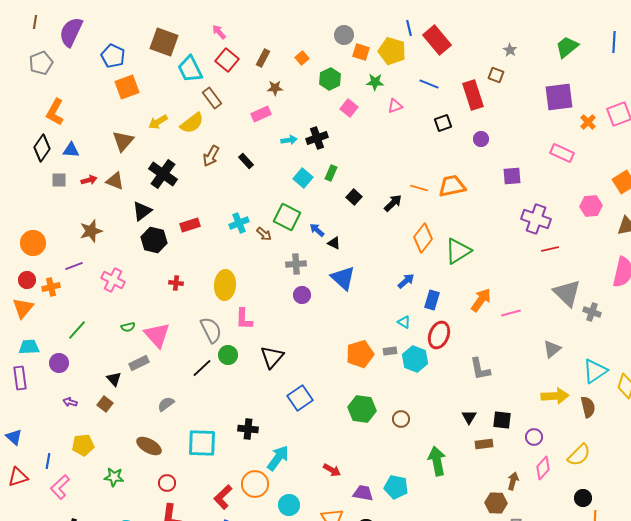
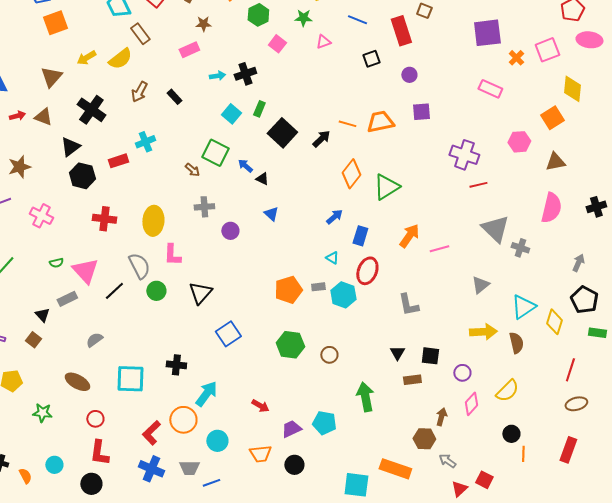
purple square: (512, 176) -> (421, 112), moved
black square: (354, 197) -> (282, 133), size x1.8
cyan cross: (239, 223) -> (145, 142), moved
gray cross: (296, 264) -> (204, 207), moved
blue triangle: (343, 278) -> (271, 214), size x0.6
red cross: (176, 283) -> (104, 219), size x1.6
black line: (202, 368) -> (114, 291), moved
purple trapezoid: (363, 493) -> (291, 429), turned -35

